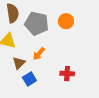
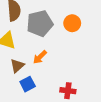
gray pentagon: (37, 23) -> (40, 23), turned -30
red cross: (67, 74) -> (68, 91), moved

